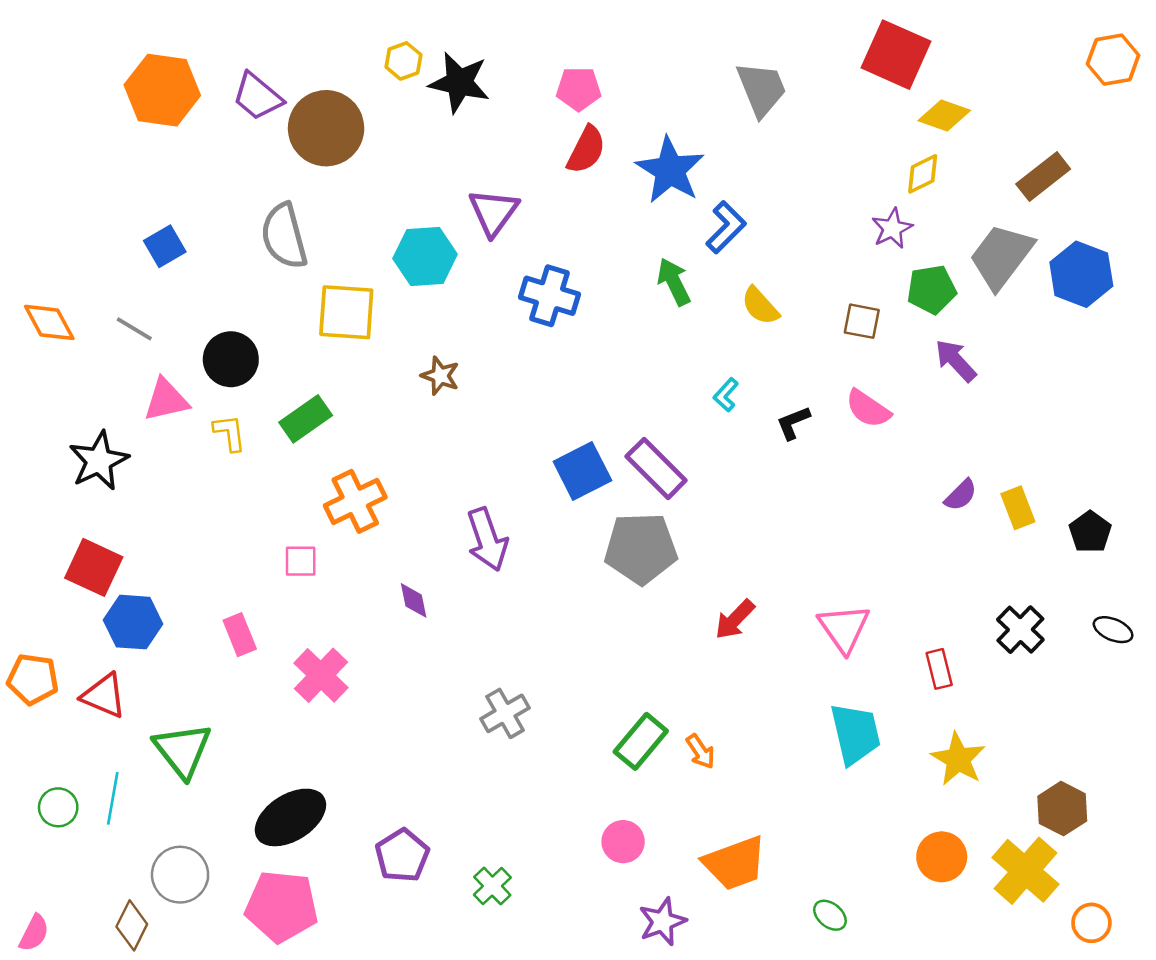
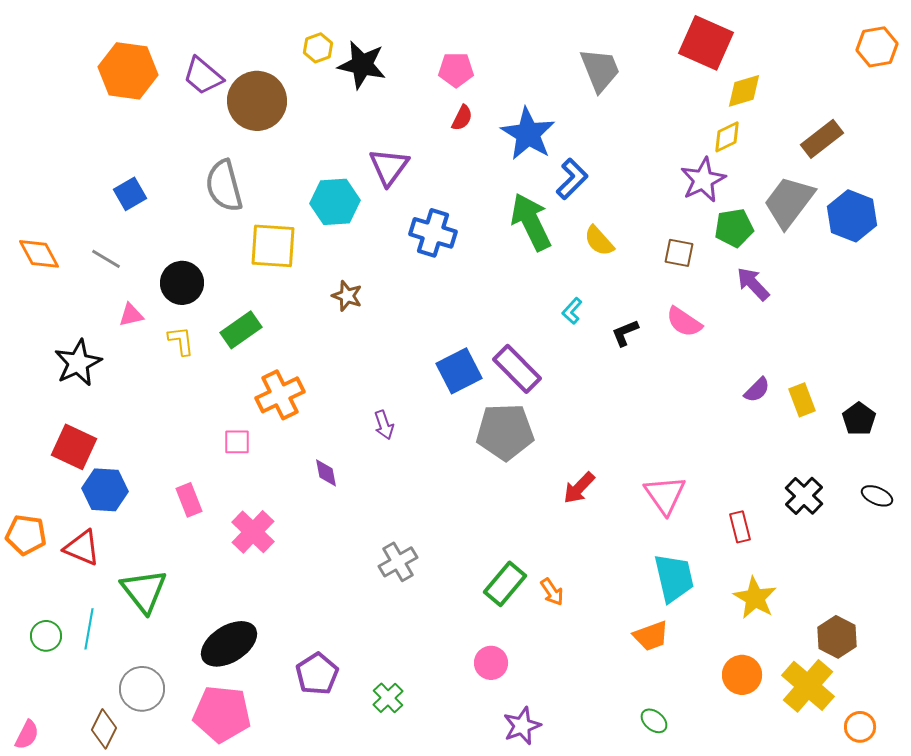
yellow diamond: (944, 116) -> (744, 91), turned -36
red semicircle: (586, 150) -> (462, 118), size x0.7
purple star: (892, 228) -> (703, 180), size x1.4
green arrow: (674, 282) -> (531, 222), size x1.5
pink triangle: (166, 400) -> (131, 315), size x0.7
purple arrow: (487, 539) -> (384, 425), size x0.6
orange trapezoid: (735, 863) -> (651, 636), moved, size x0.7

